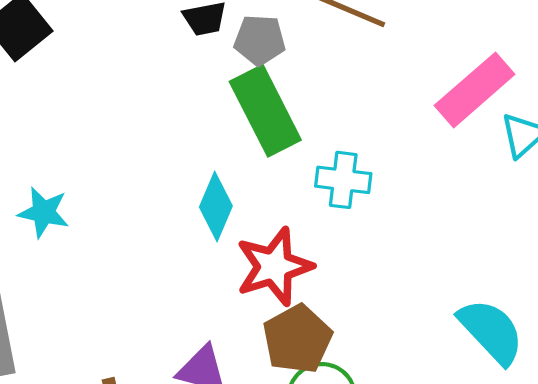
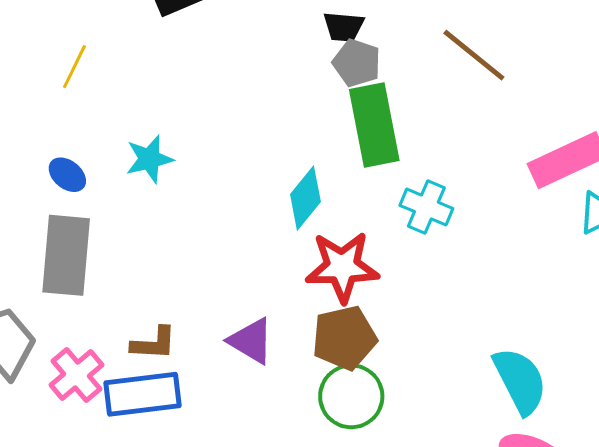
gray pentagon: (260, 40) -> (357, 63), moved
cyan star: (44, 212) -> (149, 159), turned 30

